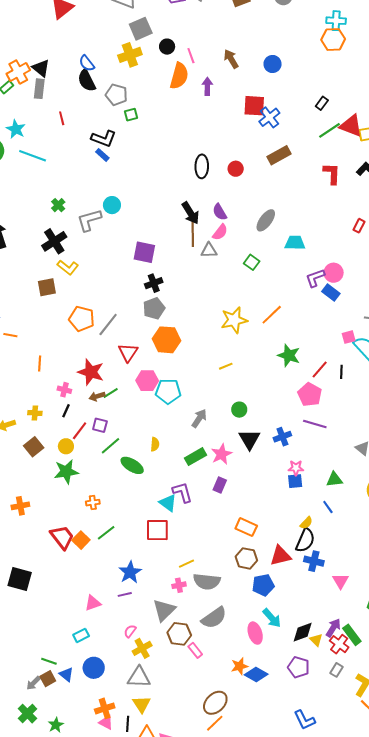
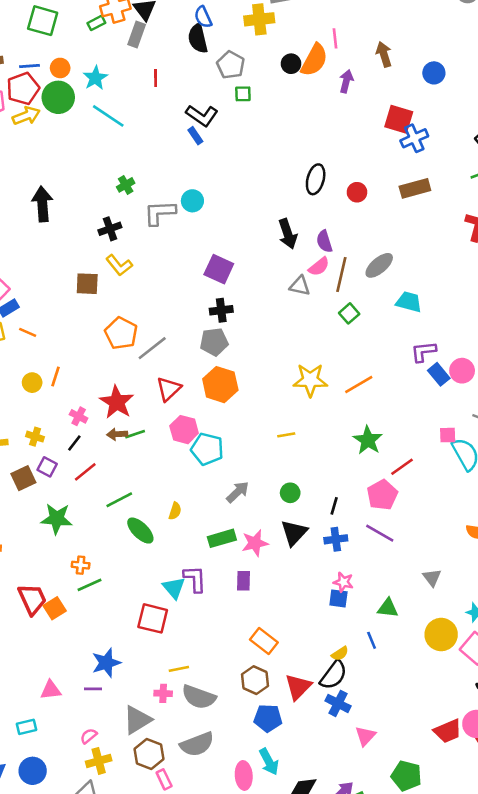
black circle: (167, 47) -> (291, 64), moved
brown line: (193, 233) -> (341, 274), moved
black cross: (54, 241) -> (110, 229), size x0.7
pink circle: (334, 273) -> (462, 371), moved
black line: (341, 372) -> (334, 506), moved
purple square: (100, 425) -> (47, 467), moved
yellow circle: (66, 446) -> (32, 383), moved
purple rectangle: (220, 485) -> (243, 581), turned -35
green line: (106, 533) -> (89, 585), moved
red triangle: (280, 556) -> (298, 687), turned -45

